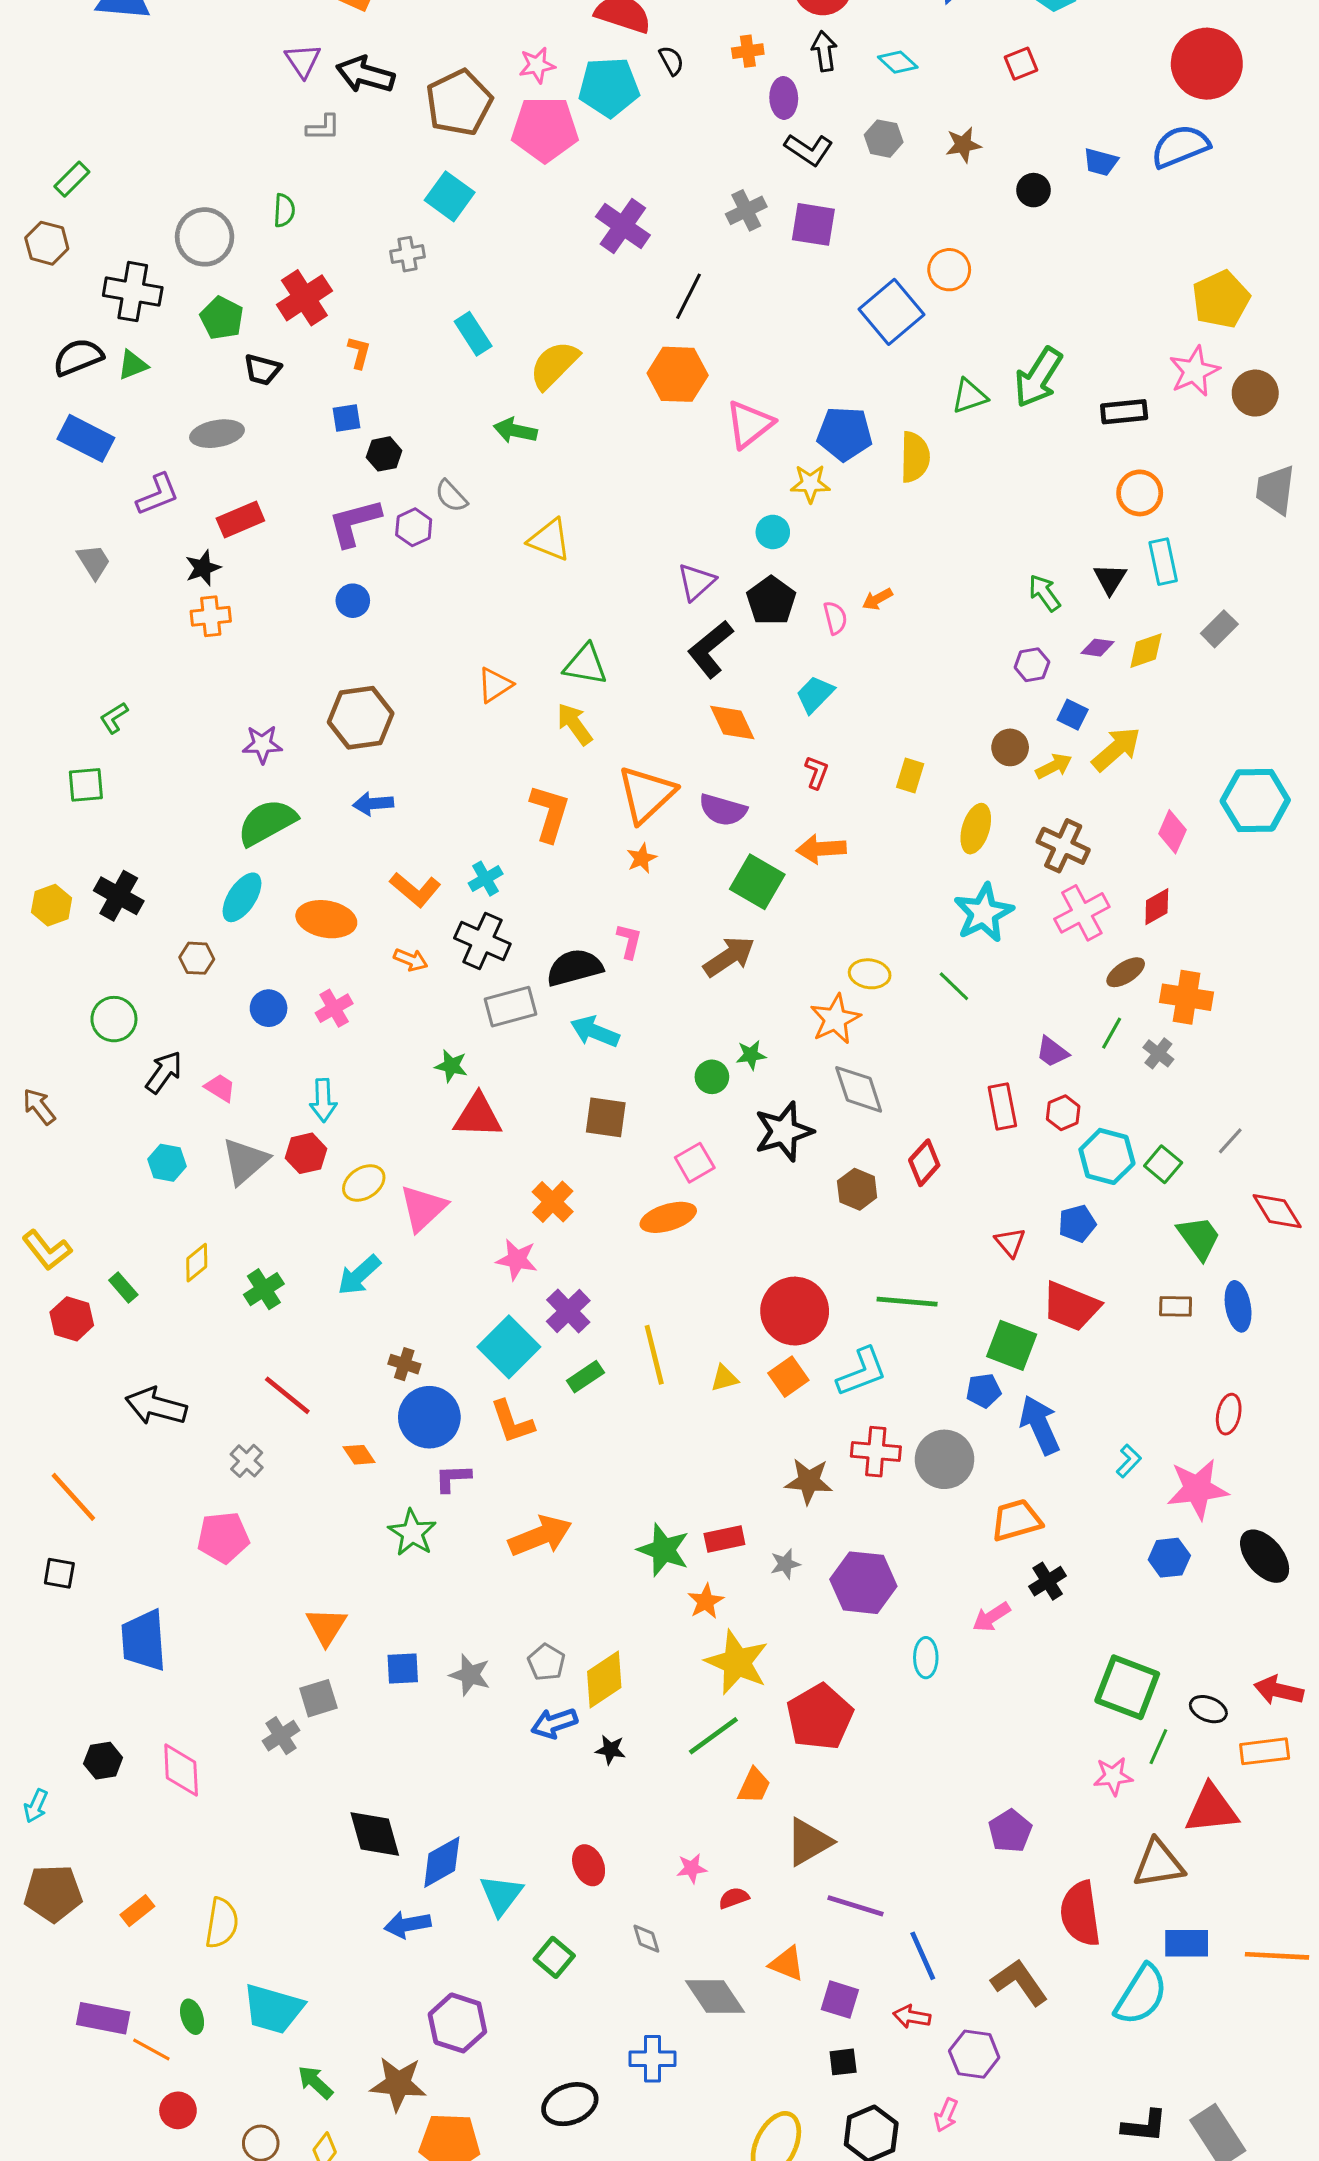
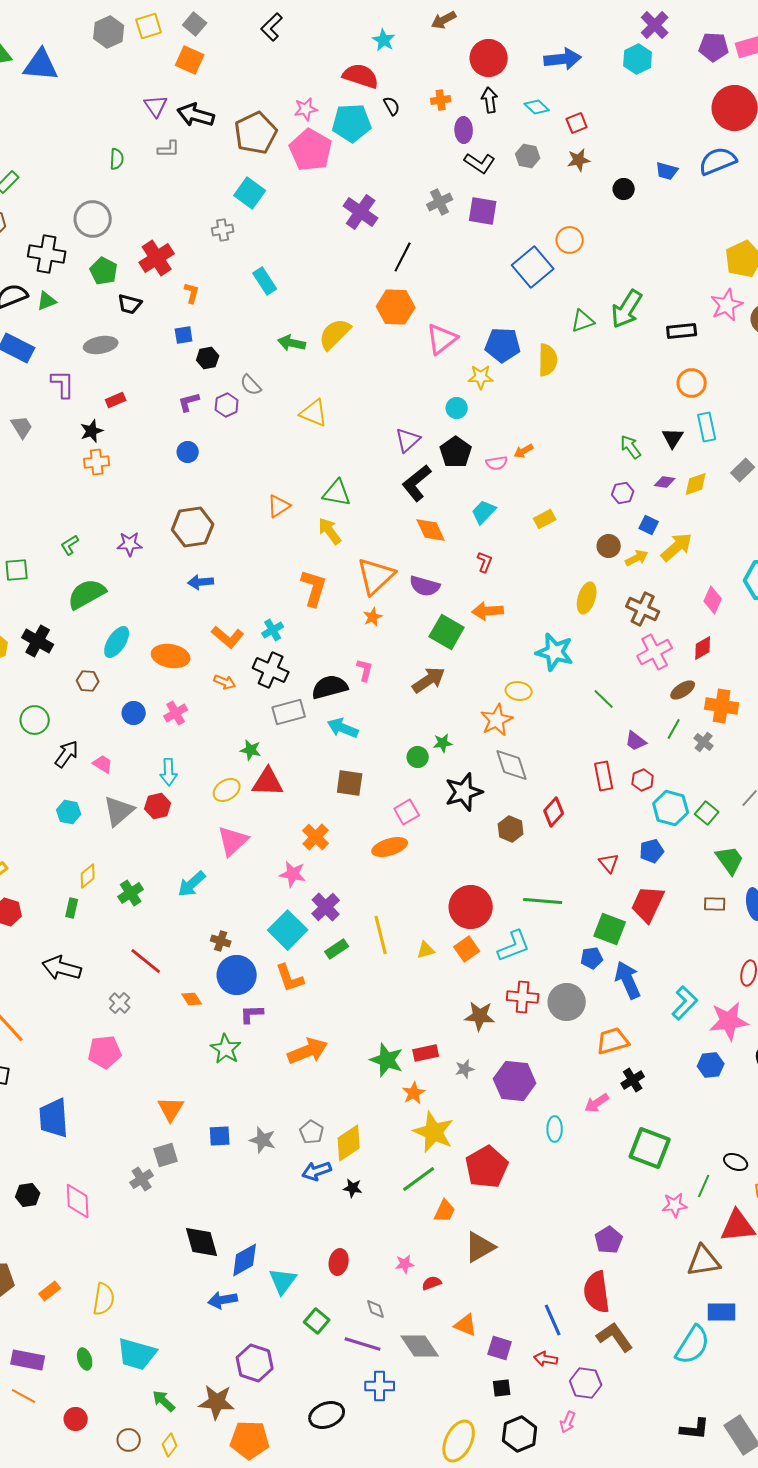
red square: (1021, 64) -> (577, 123), moved
pink pentagon: (545, 129) -> (311, 150), turned 30
green semicircle: (284, 210) -> (117, 159), moved
yellow semicircle: (554, 365) -> (335, 334), moved
purple L-shape: (158, 495) -> (63, 384), turned -68
red rectangle: (240, 519) -> (116, 400), size x0.7
purple L-shape: (354, 523) -> (189, 402), size x0.6
pink semicircle: (835, 618) -> (497, 463), turned 95
green L-shape: (114, 718) -> (70, 545), moved
yellow rectangle: (910, 776) -> (545, 519), moved, turned 45
green semicircle: (267, 822) -> (87, 594), moved
cyan star: (984, 913) -> (555, 652), moved, turned -30
green line: (954, 986) -> (604, 699), moved
yellow ellipse: (364, 1183) -> (227, 790), moved
green rectangle: (123, 1288) -> (72, 908), moved, turned 54
red trapezoid: (1071, 1306) -> (648, 904), turned 93
cyan L-shape: (1129, 1461) -> (685, 1003), size x1.6
green square: (1127, 1687) -> (650, 1148), moved
red ellipse: (589, 1865) -> (339, 1262), turned 35
purple line: (856, 1906) -> (363, 1344), moved
red semicircle: (1080, 1914) -> (597, 1292), moved
orange line: (151, 2049) -> (24, 1396), moved

